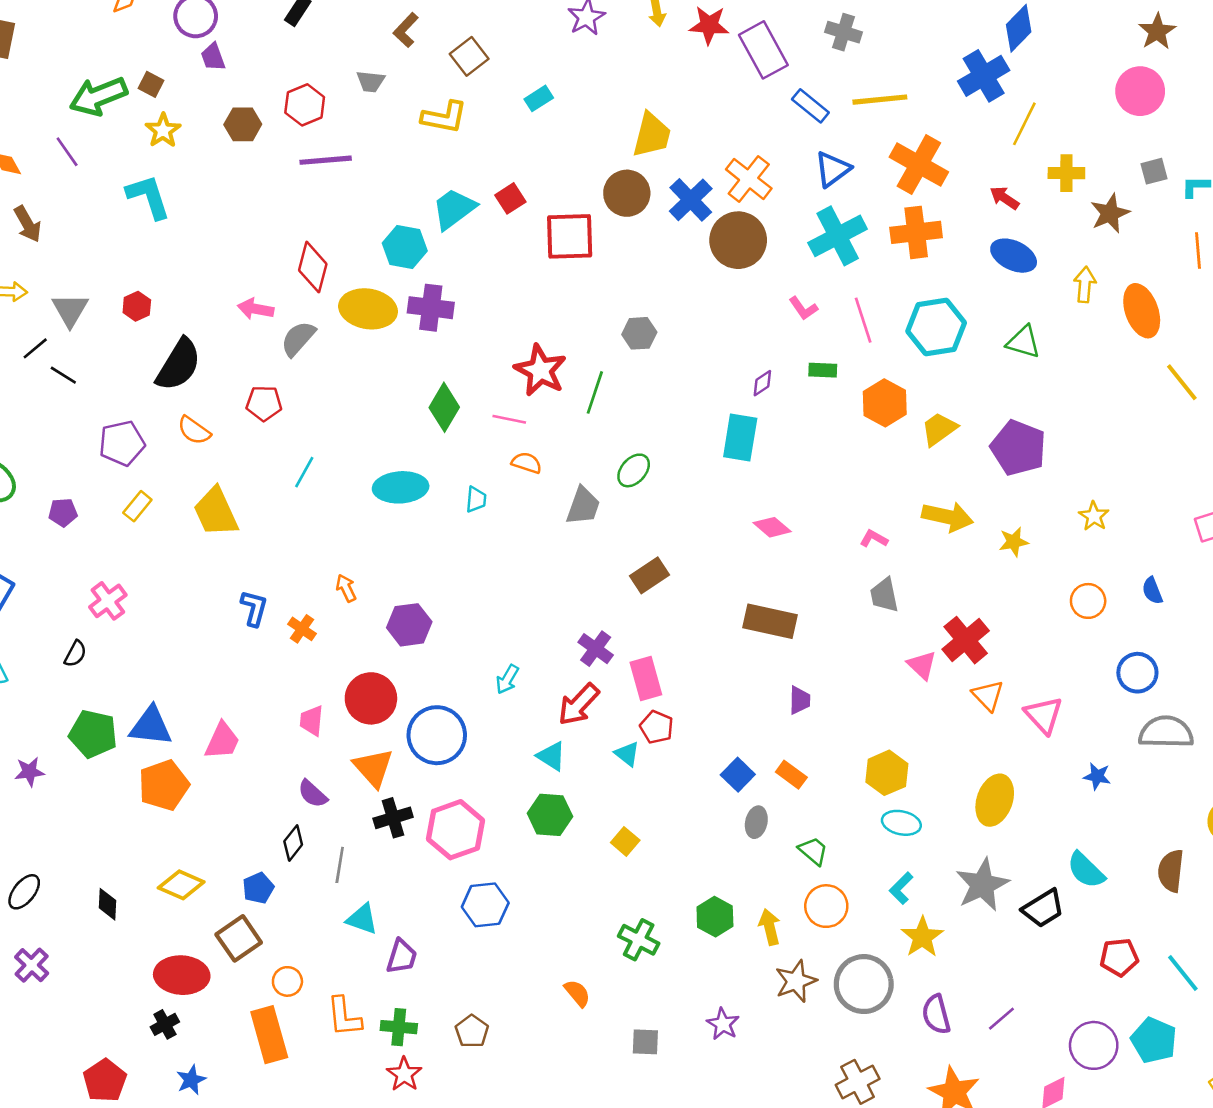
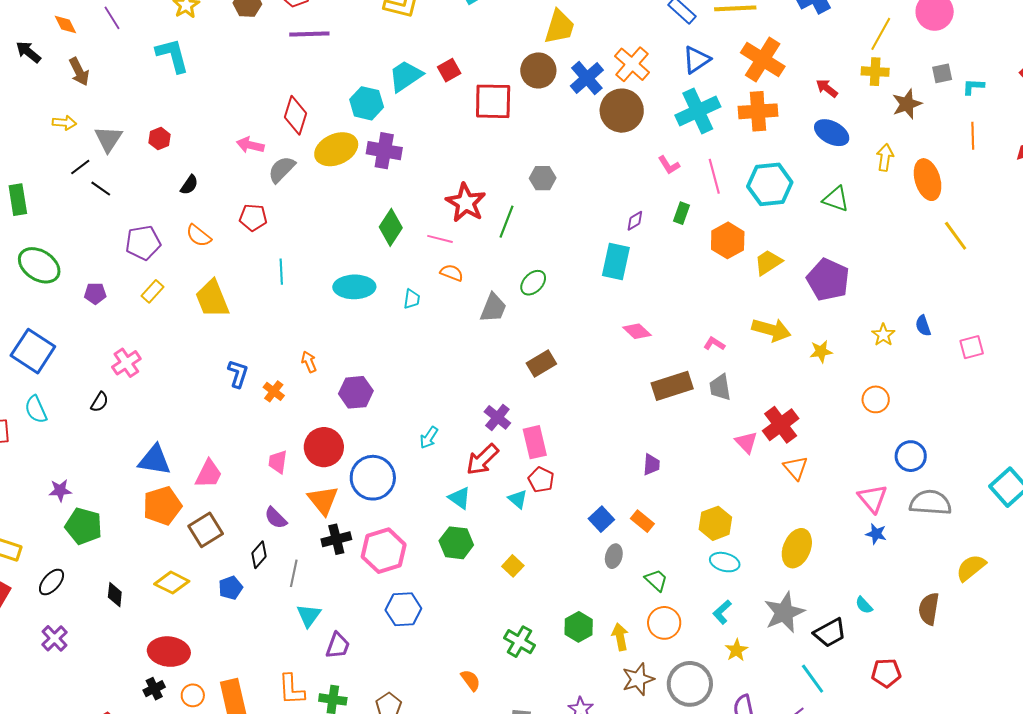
yellow line: (1024, 124) -> (881, 34), moved
yellow ellipse: (368, 309) -> (336, 149), turned -36
black semicircle: (179, 365) -> (189, 185), size x0.5
green rectangle: (823, 370) -> (682, 213), turned -75
cyan line: (304, 472) -> (281, 272), turned -35
blue semicircle: (1152, 591) -> (923, 326), moved
brown rectangle: (770, 621) -> (672, 386), moved, turned -33
pink triangle: (1044, 715) -> (873, 498), moved
green pentagon: (93, 734) -> (84, 526), moved
cyan semicircle: (1086, 870) -> (864, 605), size x0.6
cyan triangle: (362, 919) -> (309, 615), turned 44
yellow star: (922, 937) -> (736, 650), size x0.7
brown square: (239, 938) -> (206, 530), moved
cyan line: (1183, 973) -> (813, 679), moved
orange circle: (287, 981) -> (193, 695), moved

